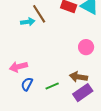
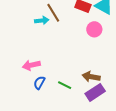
pink circle: (86, 47) -> (94, 29), moved
green line: (52, 86) -> (65, 85), turned 48

